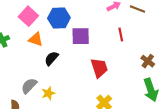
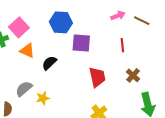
pink square: (28, 16) -> (19, 27), moved
orange triangle: (36, 39) -> (27, 51), moved
brown cross: (148, 61) -> (133, 75), moved

